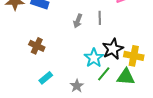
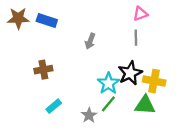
gray line: (100, 18) -> (136, 38), moved
brown cross: (37, 46) -> (43, 70), turned -35
green line: (104, 74) -> (108, 104), moved

